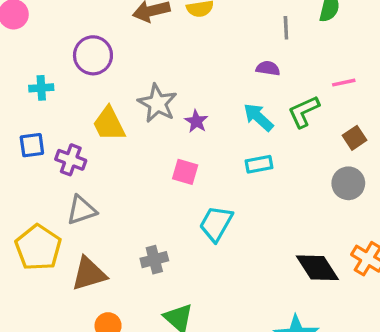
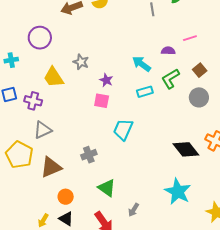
purple semicircle: (268, 68) -> (168, 51), moved
gray star: (157, 103) -> (81, 62), size x0.7
green L-shape: (304, 112) -> (171, 79), moved
purple star: (196, 121) -> (106, 80), moved

